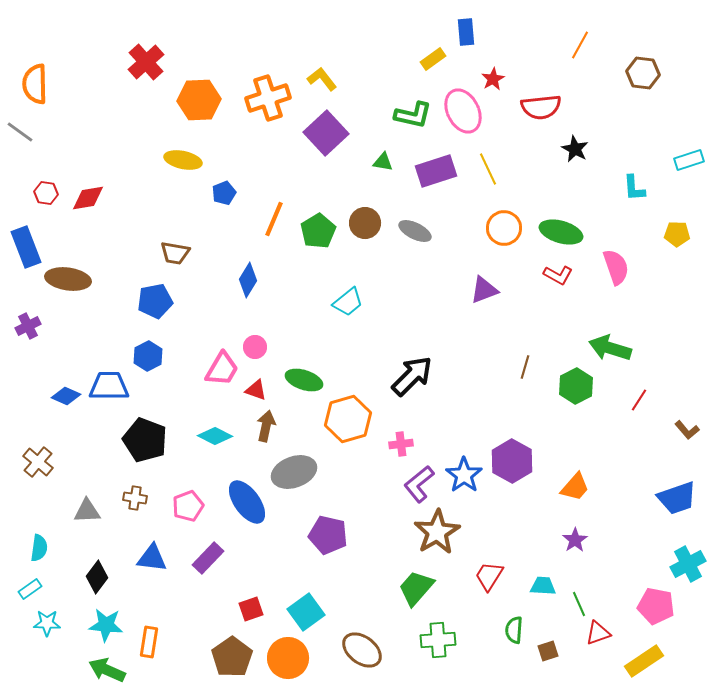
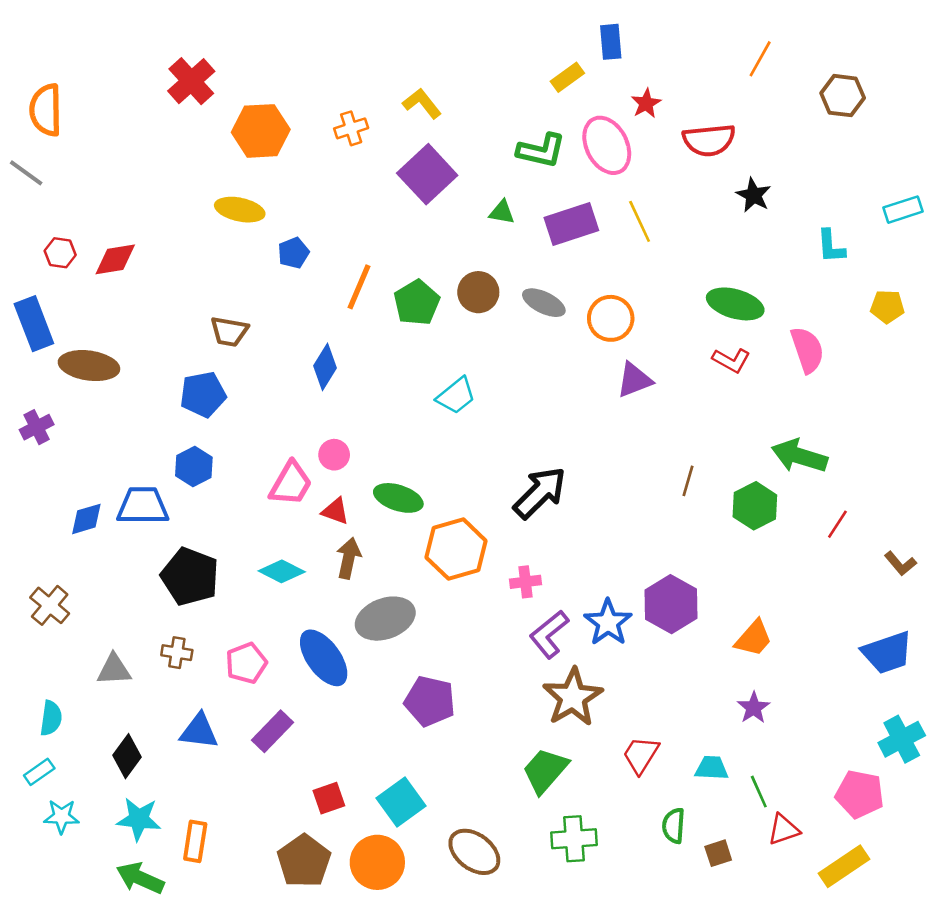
orange cross: (268, 98) -> (351, 128), size x0.6
orange circle: (504, 228) -> (611, 318), moved
blue diamond: (66, 396) -> (86, 519), turned -40

